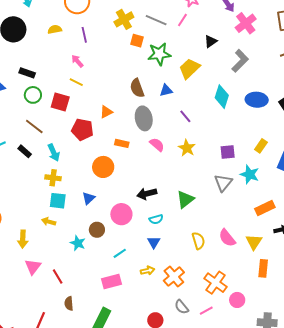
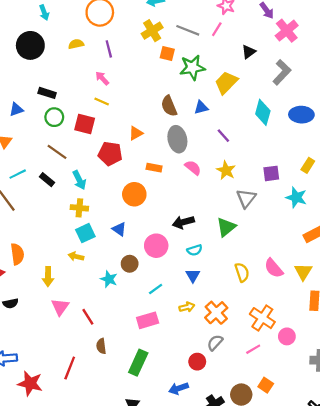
gray triangle: (223, 183) -> (246, 198), moved
blue triangle: (88, 198) -> (119, 229), turned -40
cyan square: (58, 201) -> (85, 233), turned -30
gray semicircle: (182, 307) -> (215, 343), moved, turned 84

